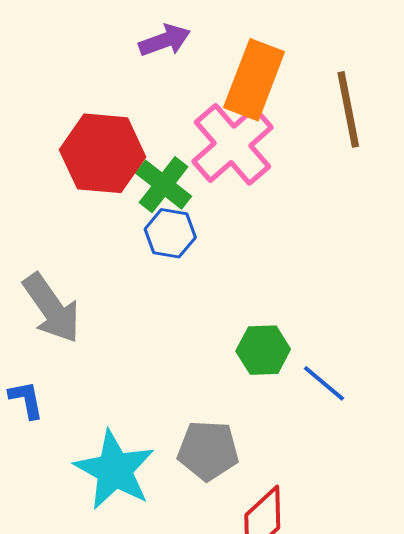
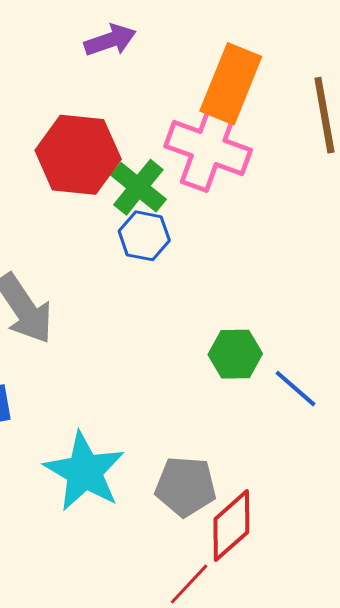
purple arrow: (165, 40) -> (110, 40), moved
pink cross: (232, 144) -> (208, 148), turned -30
gray pentagon: (208, 450) -> (186, 486), moved

